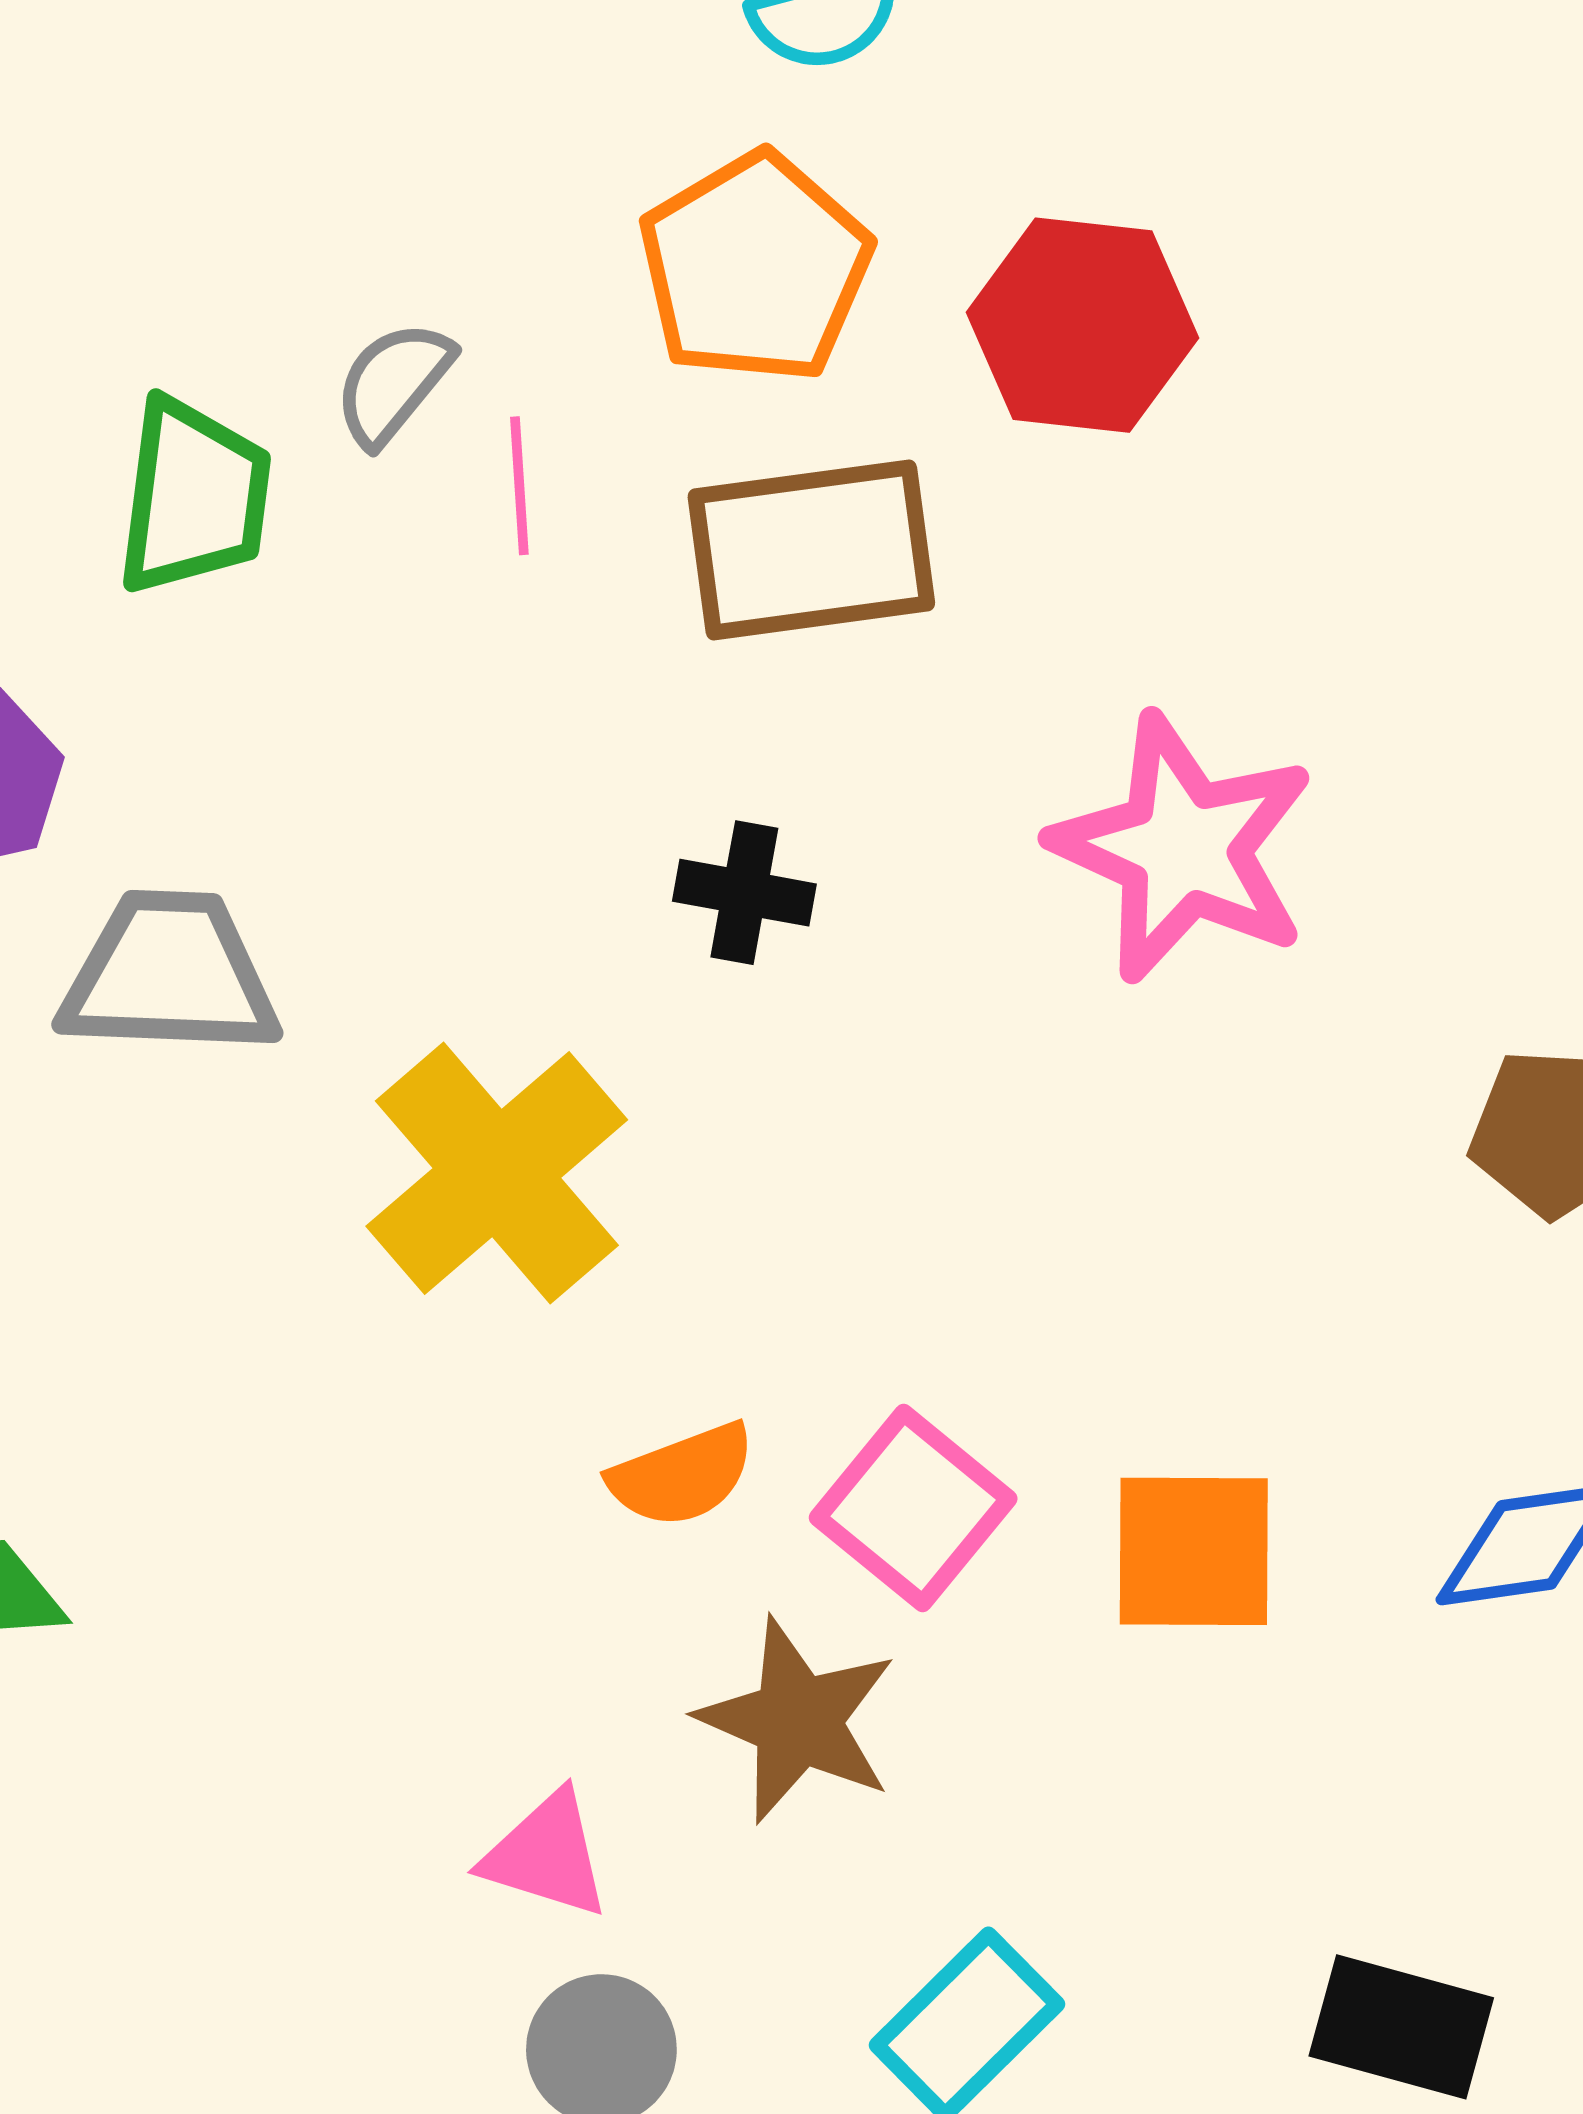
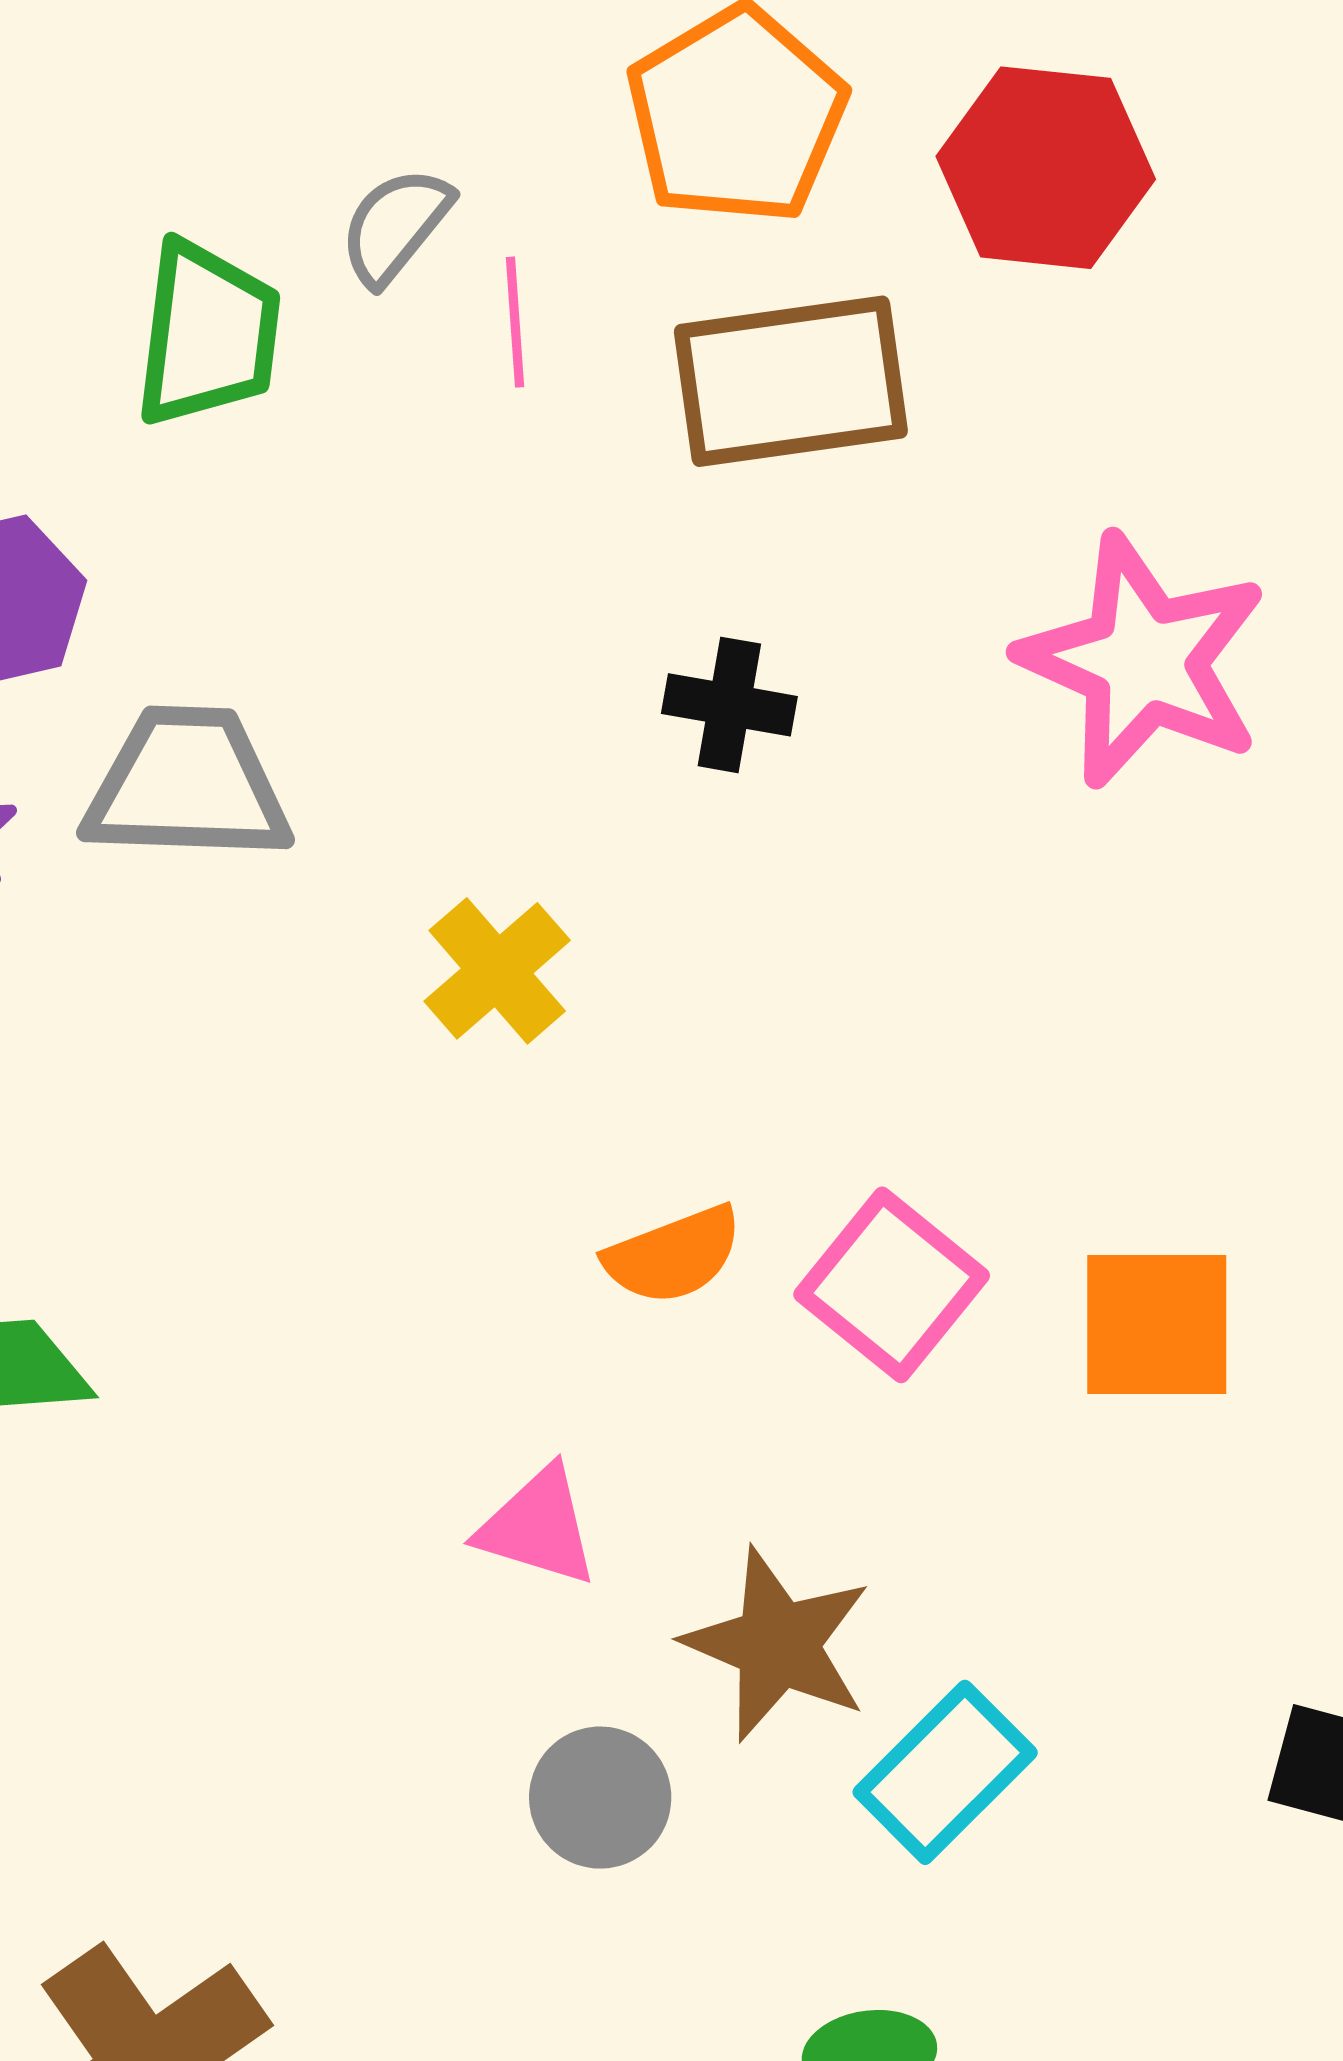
yellow cross: (497, 1173) -> (497, 971), size x0.6
brown star: (797, 1720) -> (778, 1644), moved
pink triangle: (546, 1855) -> (538, 1527), moved

